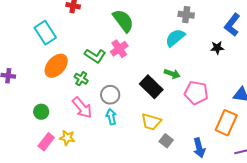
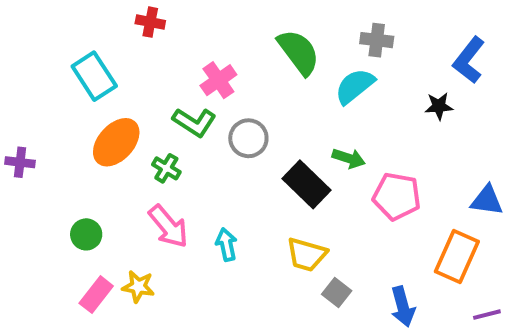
green semicircle: (123, 21) -> (299, 52), moved
pink cross: (119, 49) -> (218, 80), moved
gray circle: (110, 95) -> (248, 138), moved

